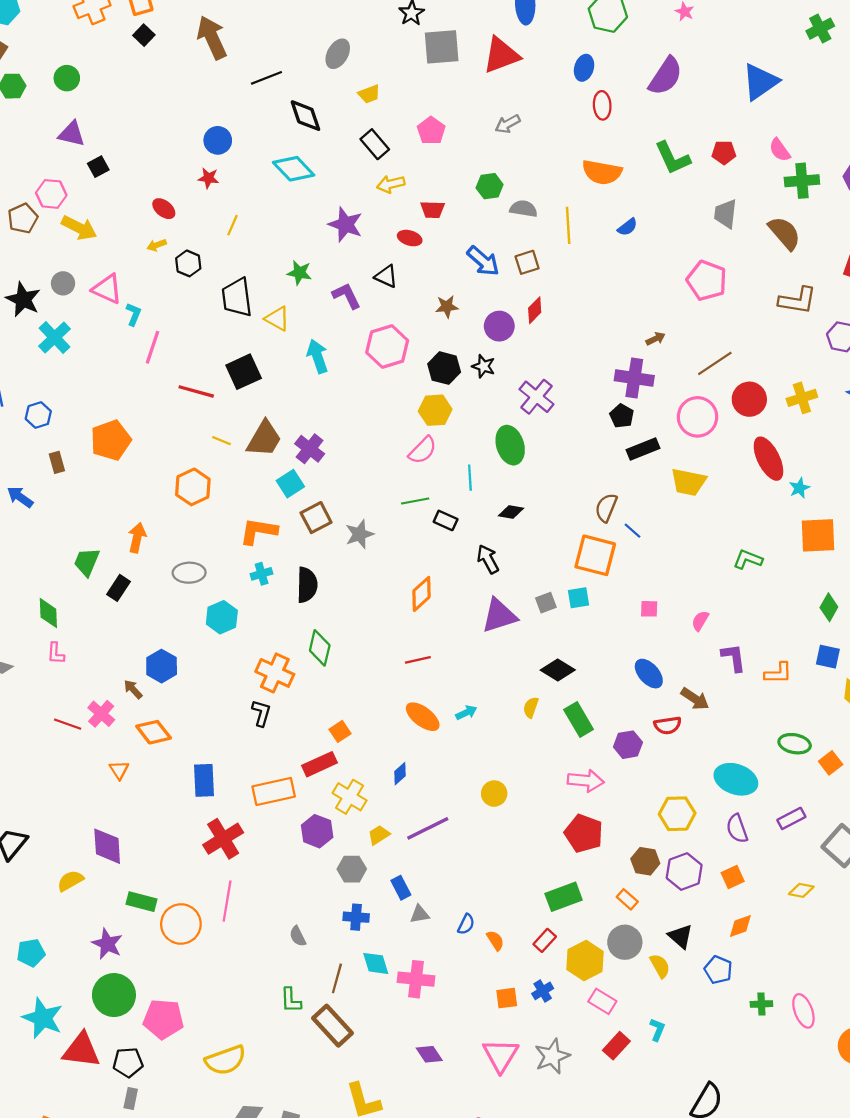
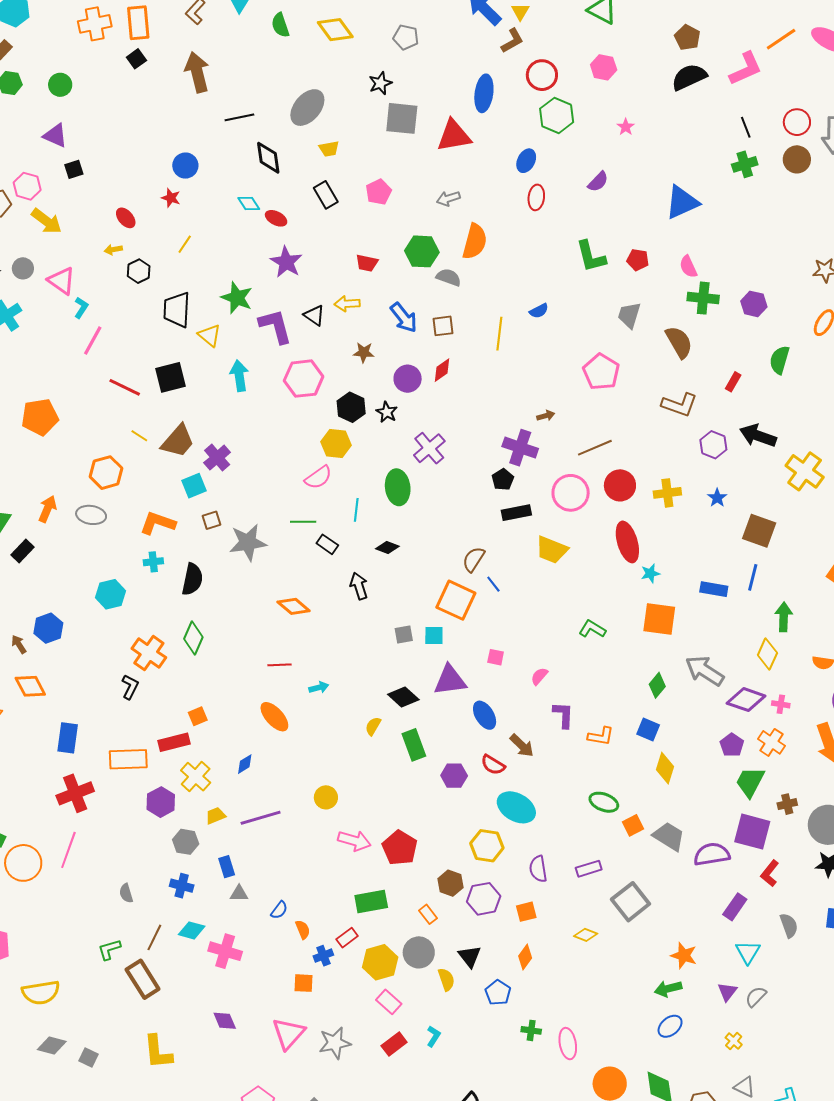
gray ellipse: (338, 54) -> (307, 108), size x1.4
purple semicircle: (666, 76) -> (598, 182), size x0.6
cyan diamond: (294, 169) -> (249, 203), size x0.6
orange semicircle: (602, 172) -> (475, 241), moved, turned -96
yellow arrow: (391, 184) -> (347, 304), moved
green hexagon: (490, 186) -> (422, 251), size x1.4
yellow line: (568, 225) -> (499, 334), moved
red ellipse: (410, 238) -> (276, 218), moved
green star: (299, 273) -> (237, 298), size x1.4
purple L-shape: (347, 296) -> (275, 326), size x1.4
brown square: (316, 518) -> (211, 520), size x0.7
gray star: (360, 534) -> (248, 542), size x1.4
gray ellipse: (189, 573) -> (91, 515), moved
orange diamond: (421, 594) -> (294, 606), turned 72
purple triangle: (499, 616) -> (450, 680), moved
cyan arrow: (466, 713) -> (319, 687), moved
red semicircle: (668, 725) -> (493, 765), turned 30
cyan ellipse: (736, 779) -> (516, 807), moved
pink arrow: (586, 781) -> (354, 841), moved
orange diamond: (740, 926) -> (525, 957), turned -45
cyan diamond: (376, 963) -> (192, 930), turned -68
blue cross: (543, 991) -> (323, 956), moved
green L-shape: (291, 1000) -> (109, 949), turned 65

